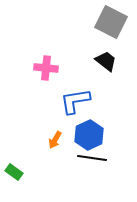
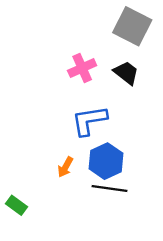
pink cross: (46, 68) -> (82, 68), moved, turned -30

